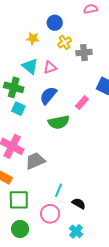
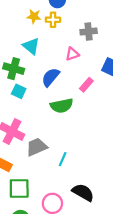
yellow cross: (65, 42) -> (53, 20), moved, turned 32
pink triangle: (50, 68) -> (72, 54), moved
cyan line: (58, 190) -> (63, 159), moved
black semicircle: (79, 204) -> (83, 192), size x1.5

